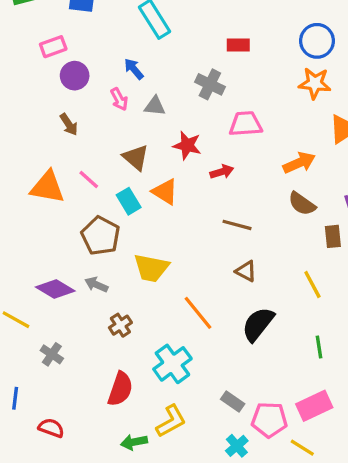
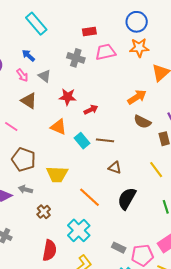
gray triangle: (155, 106) -> (44, 76), turned 40
pink trapezoid: (246, 124) -> (105, 52), moved
brown triangle: (136, 157) -> (29, 101), moved
cyan rectangle: (129, 201) -> (82, 141), moved

